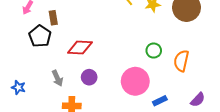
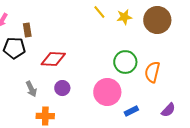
black pentagon: (40, 36) -> (14, 48), turned -30
green circle: (154, 51) -> (125, 62), size x1.5

